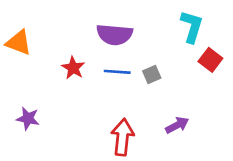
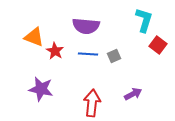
orange triangle: (19, 43) -> (34, 37), moved
purple star: (28, 118) -> (41, 89), moved, size x1.4

